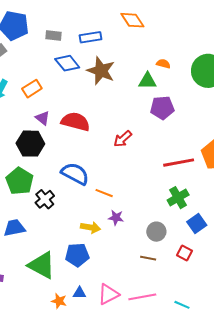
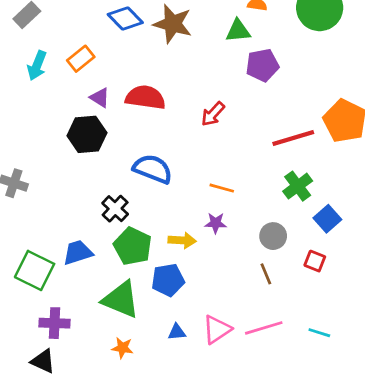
green pentagon: (20, 181) -> (133, 246), moved
orange line: (104, 193) -> (222, 188), moved
brown line: (148, 258) -> (266, 274), turned 63
orange star: (59, 301) -> (122, 348), moved

